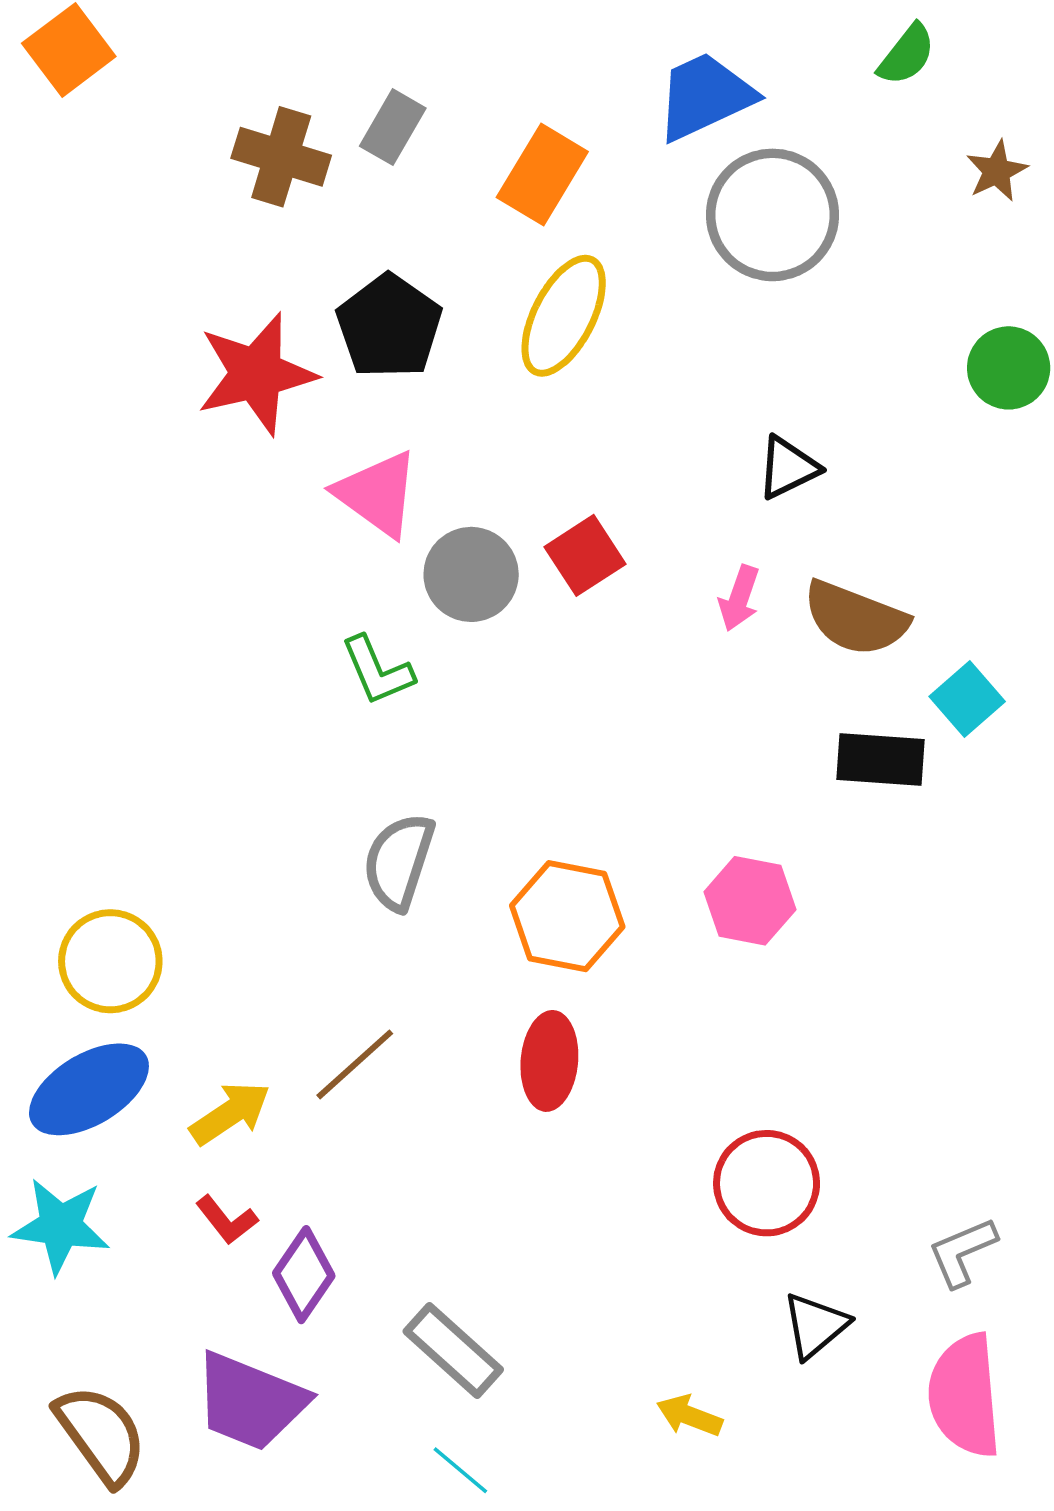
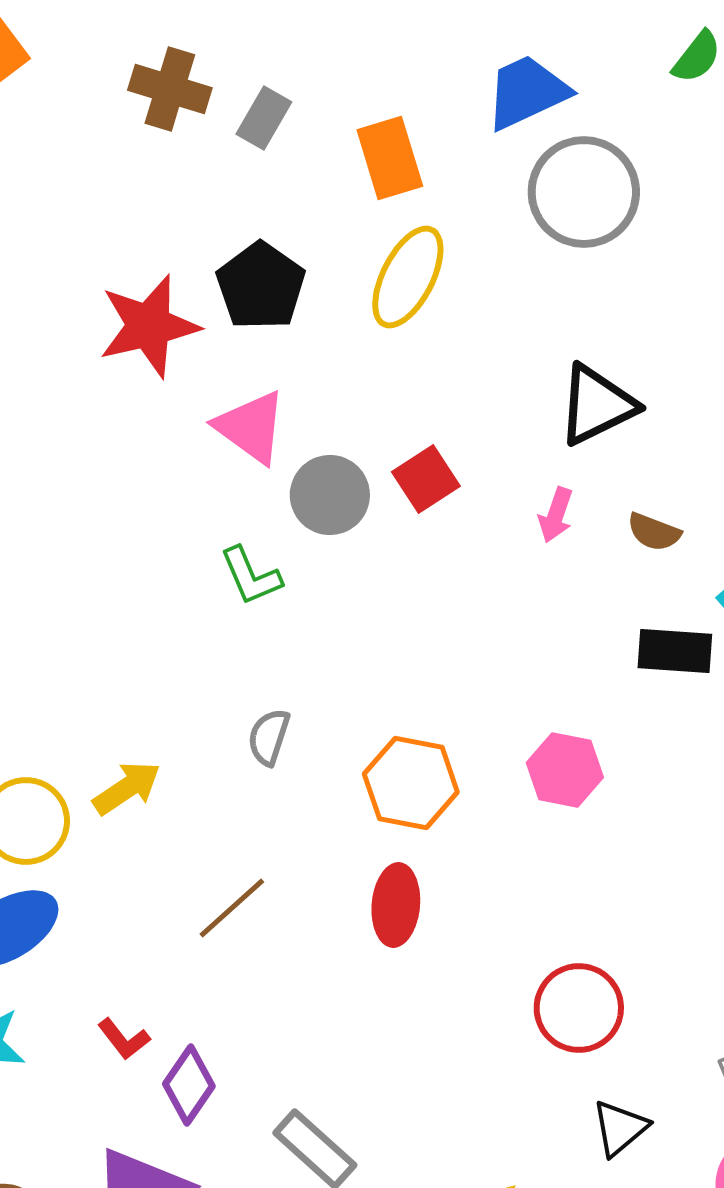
brown cross: (281, 157) -> (170, 89), moved
orange rectangle: (542, 175) -> (390, 158), turned -48
black triangle: (788, 468) -> (597, 405), size x1.5
brown semicircle: (856, 618) -> (654, 532), size x0.6
gray semicircle: (399, 862) -> (269, 737), size x0.7
yellow arrow: (230, 1113) -> (127, 788), moved

